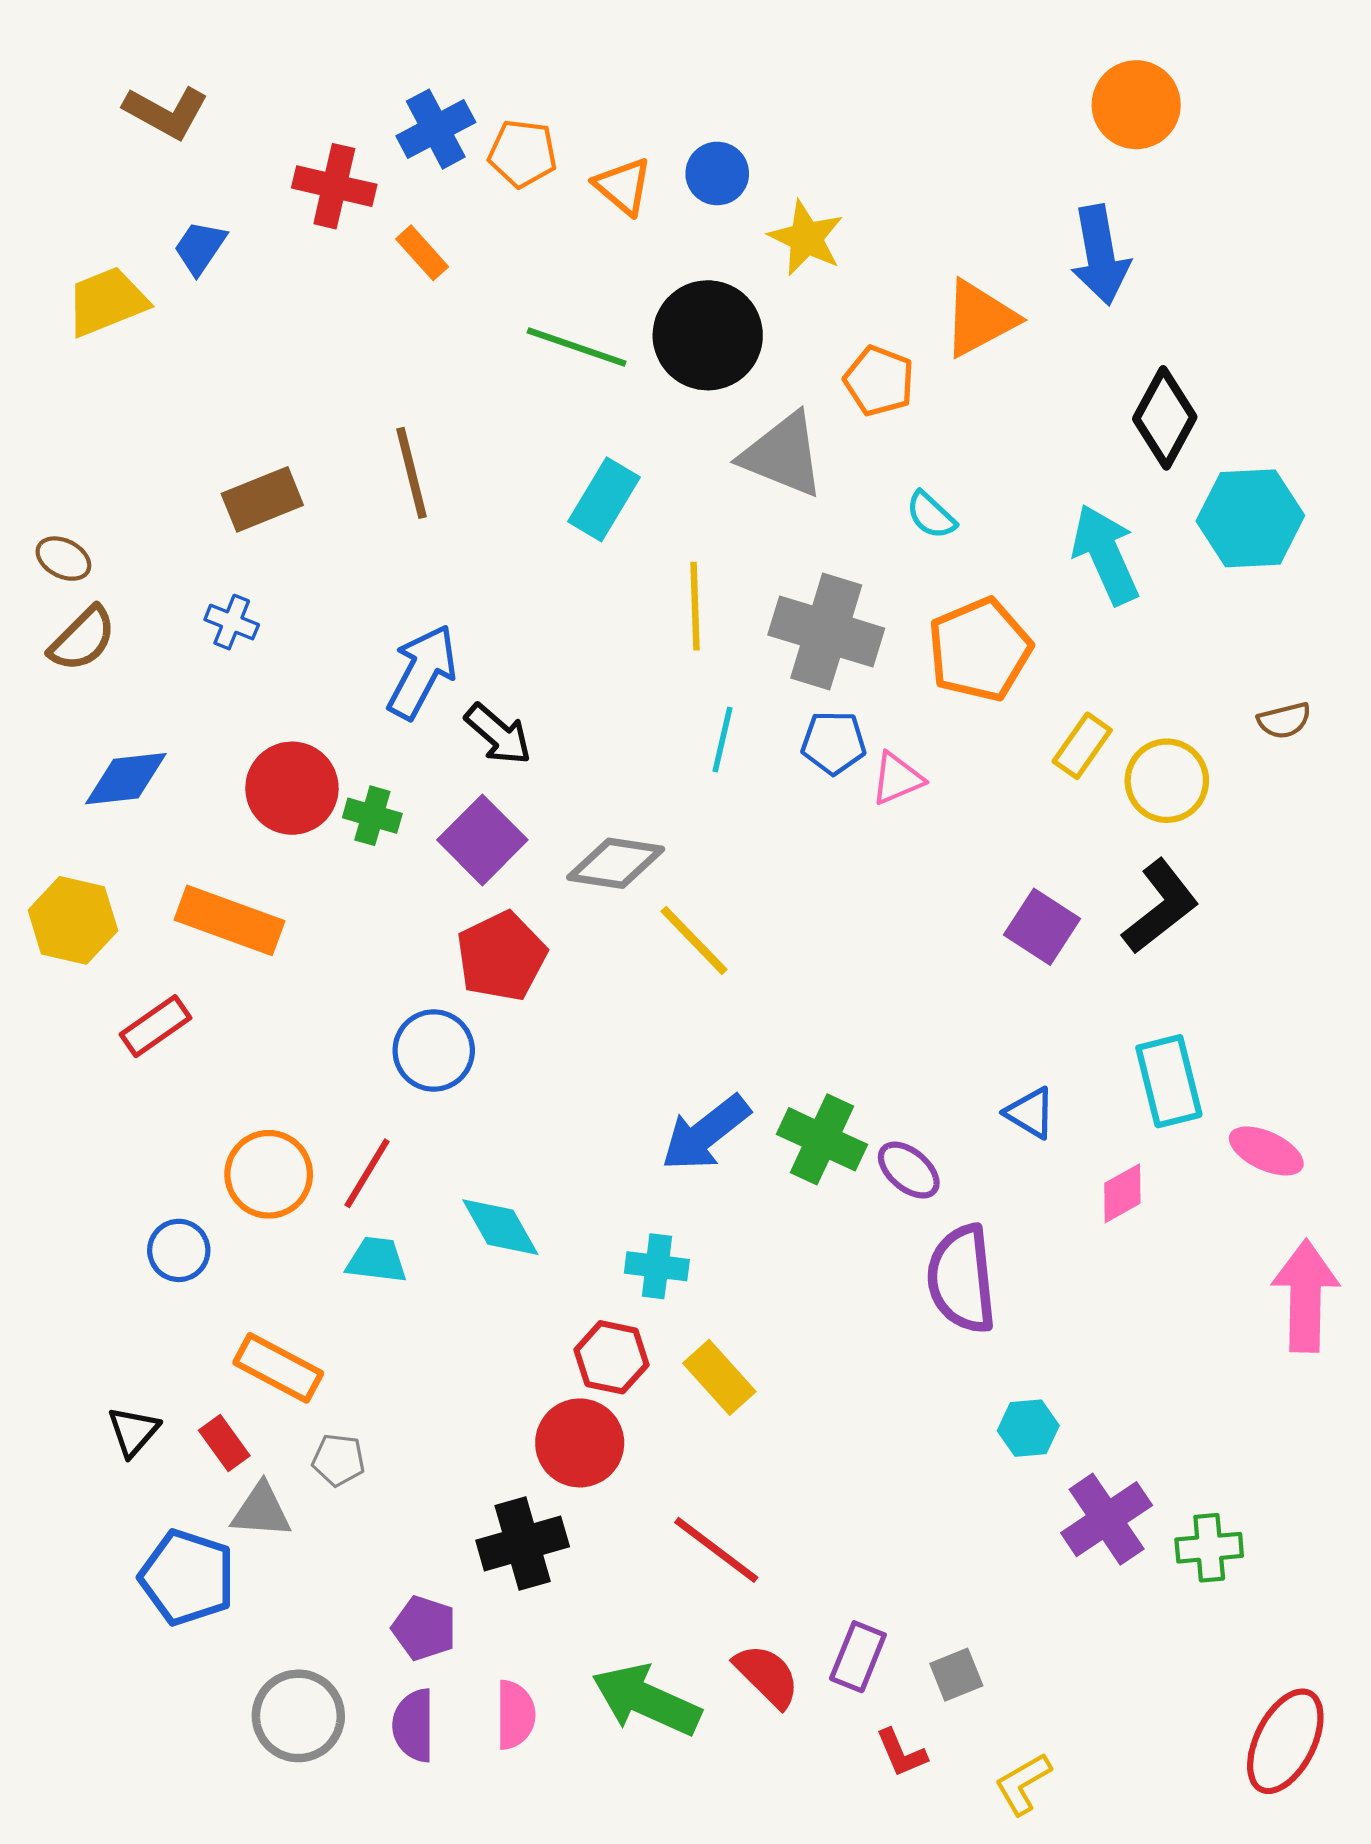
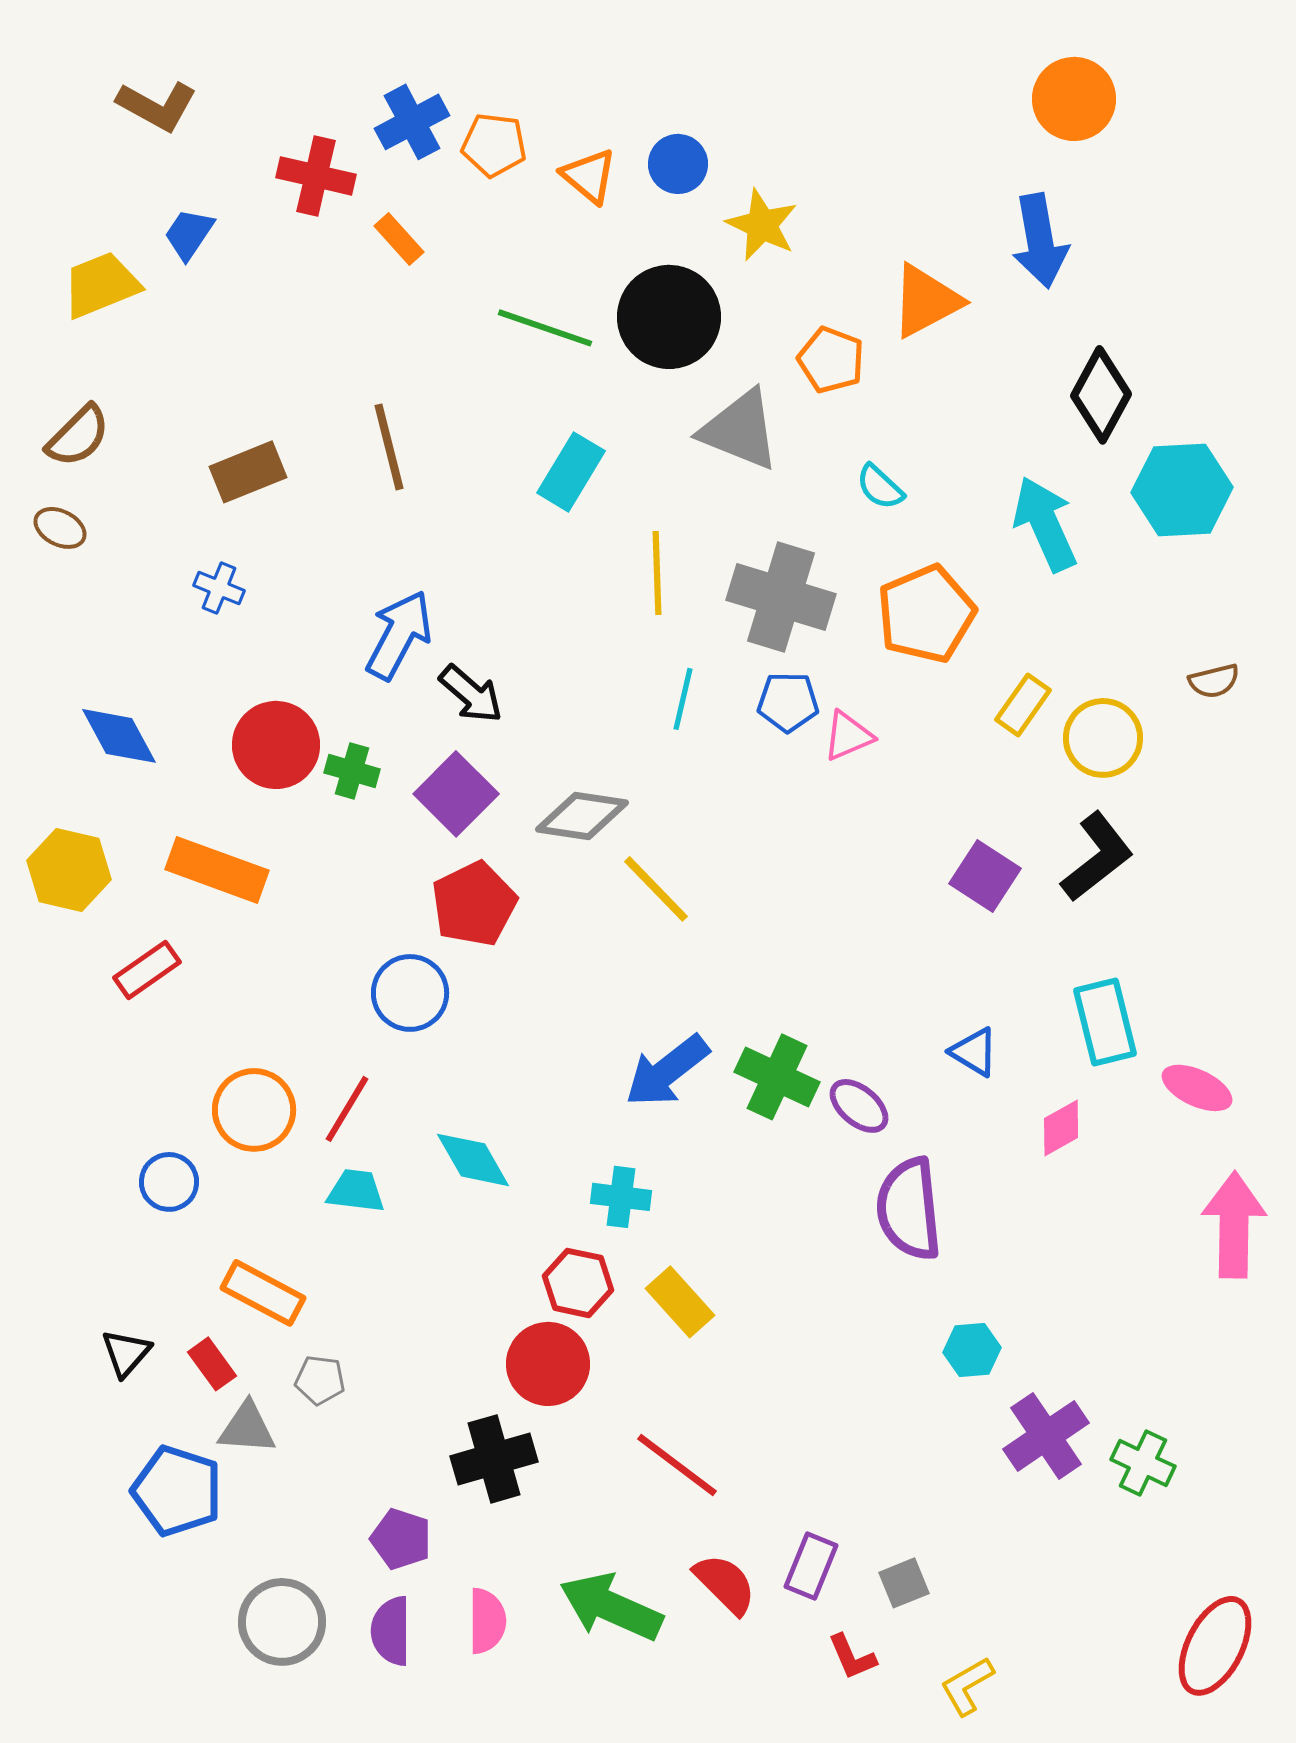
brown semicircle: (82, 639) -> (78, 436), moved
blue diamond: (126, 779) -> (119, 736), turned 68
green cross: (1209, 1548) -> (1143, 1463), turned 30

